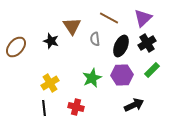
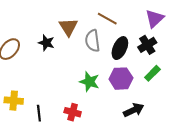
purple triangle: (143, 18) -> (155, 19), moved
gray semicircle: (95, 39) -> (93, 41), size x1.5
green star: (92, 78) -> (89, 82), turned -30
yellow cross: (50, 83) -> (14, 101), moved, turned 36

